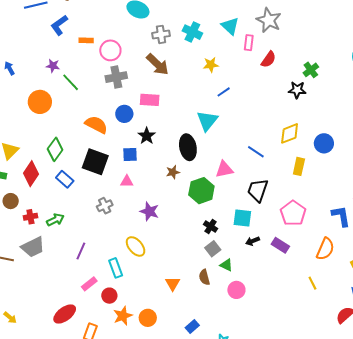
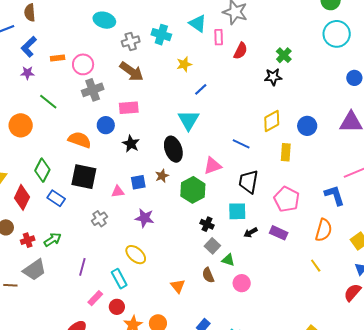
purple star: (53, 66) -> (27, 73), moved
blue square: (130, 155) -> (138, 182), moved

